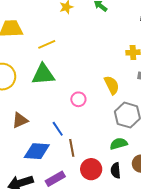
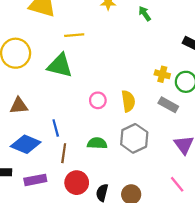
pink circle: (78, 99) -> (98, 100), moved
green semicircle: (119, 144) -> (97, 143), moved

